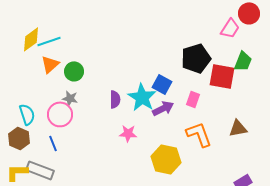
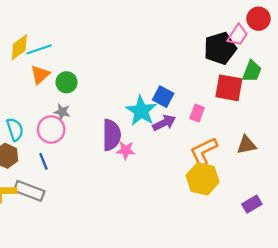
black pentagon: (196, 58) -> (220, 48), moved
purple semicircle: (115, 99) -> (111, 135), moved, size x1.6
orange L-shape: (199, 134) -> (204, 151), turned -96
yellow hexagon: (166, 159) -> (203, 179), moved

